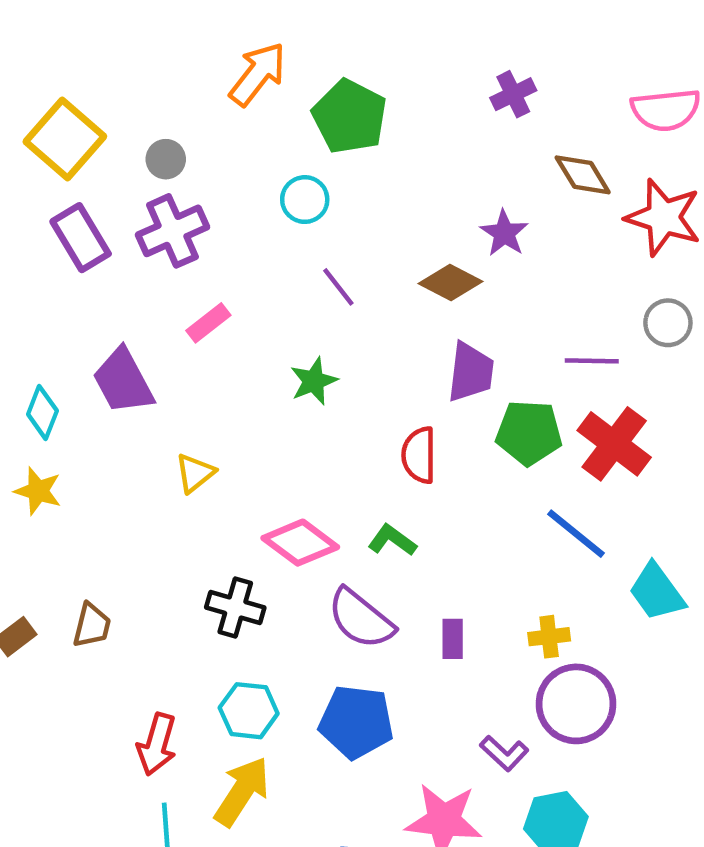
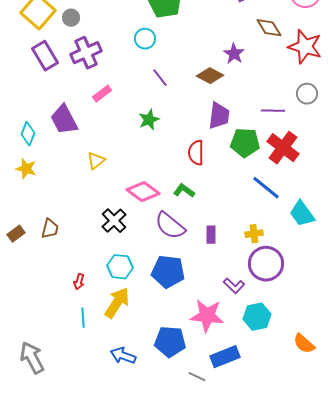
gray circle: (166, 159) -> (71, 18), moved
black cross: (235, 608) -> (114, 221), turned 30
red arrow: (157, 744) -> (79, 282), size x0.6

